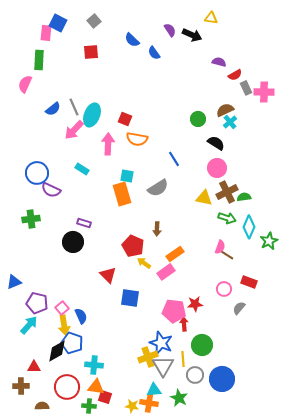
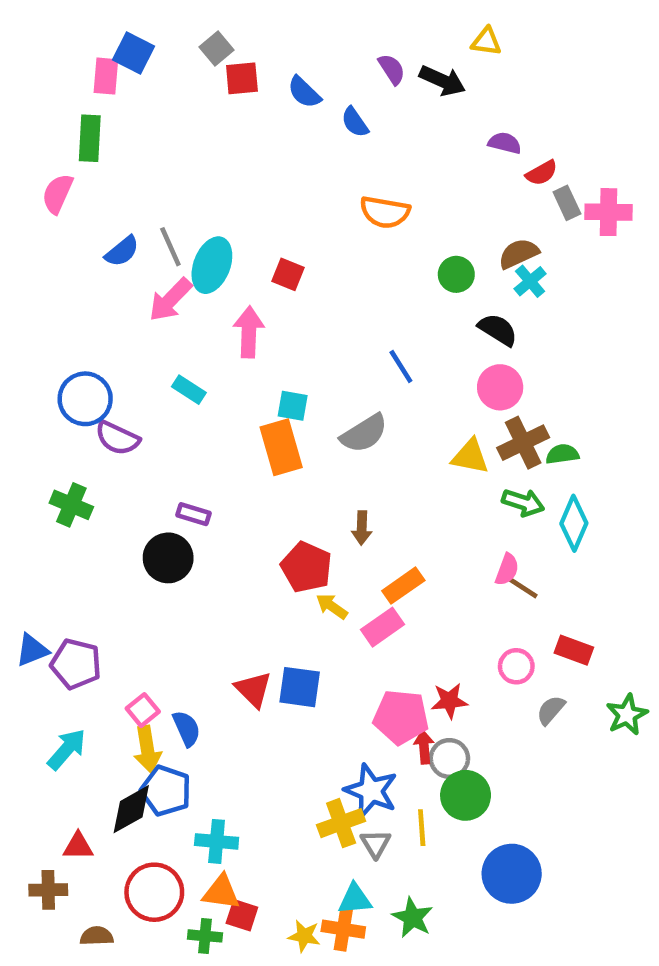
red square: (91, 52) -> (242, 78), moved
orange semicircle: (137, 139) -> (385, 212), moved
green cross: (31, 219) -> (71, 505), turned 30
green star: (269, 241) -> (627, 715), moved
red triangle: (108, 275) -> (253, 689), moved
purple pentagon: (37, 303) -> (76, 664), moved
gray triangle: (163, 366) -> (376, 844), size x0.6
gray circle: (195, 375) -> (449, 758), moved

